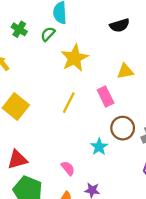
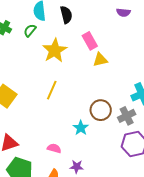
black semicircle: (120, 25) -> (66, 15), moved, turned -84
pink rectangle: (106, 96) -> (90, 41), moved
pink semicircle: (68, 168) -> (54, 148), turned -32

